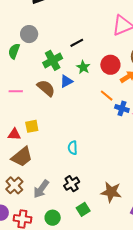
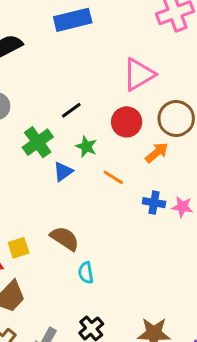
red circle: (110, 65) -> (127, 122), moved
brown semicircle: (46, 88) -> (65, 238), moved
orange line: (107, 96) -> (113, 177), moved

